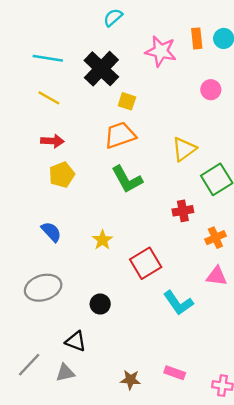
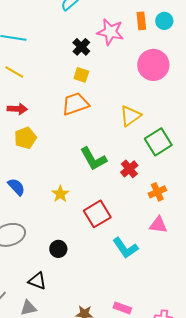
black cross: (101, 69) -> (81, 47), moved, size x0.6
pink circle: (211, 90) -> (153, 65), size x1.8
green L-shape: (127, 179) -> (93, 159), moved
red cross: (183, 211) -> (129, 169), turned -30

